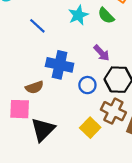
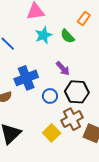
blue cross: (60, 65) -> (26, 78), turned -35
brown cross: (113, 111) -> (72, 119), turned 35

